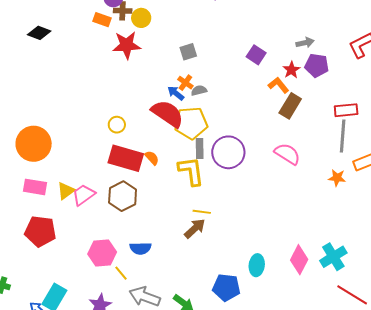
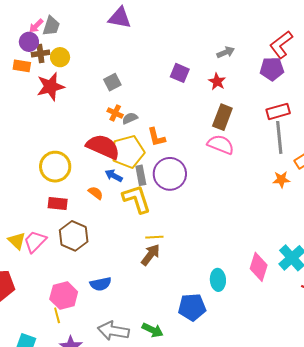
purple pentagon: (317, 65) -> (272, 69), moved
orange L-shape: (278, 85) -> (156, 137), moved, turned -145
blue arrow: (176, 93) -> (114, 176), moved
yellow circle: (117, 125) -> (55, 167), size x1.8
pink semicircle: (287, 154) -> (221, 145), moved
red rectangle: (126, 158) -> (58, 204), moved, size x0.6
yellow triangle: (66, 191) -> (17, 241), turned -30
yellow line: (121, 273) -> (57, 315), moved, turned 35

